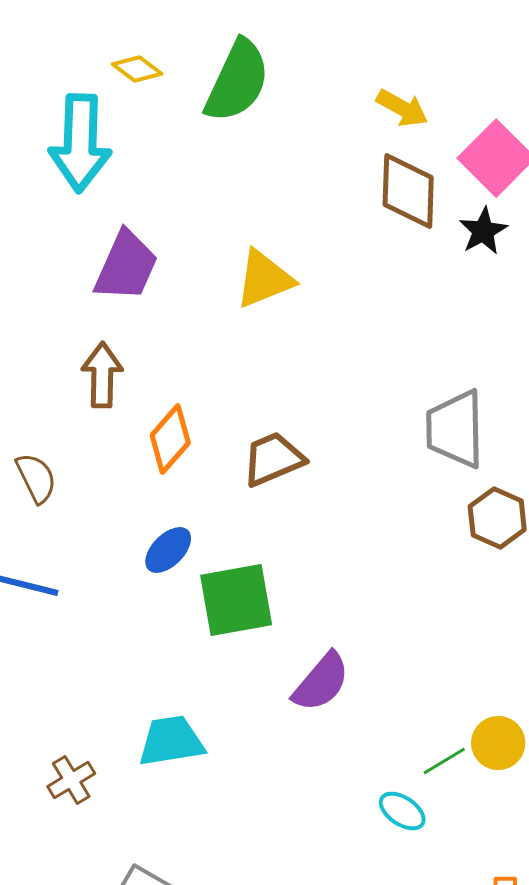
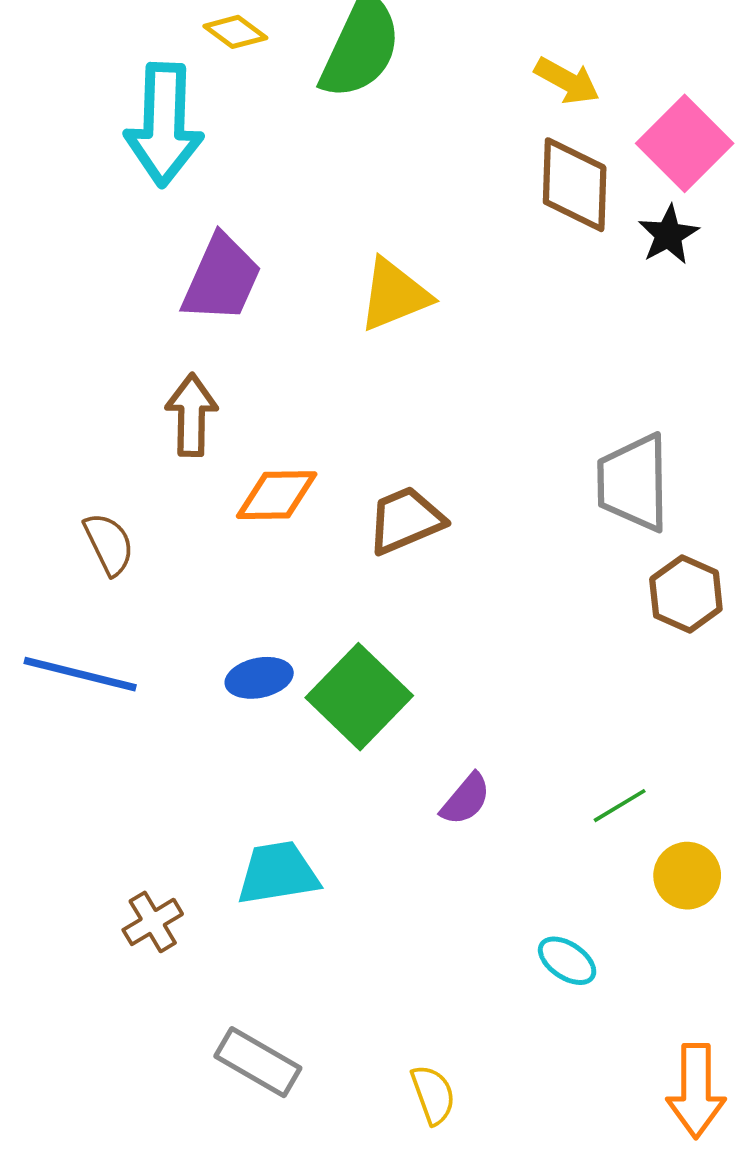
orange diamond: (170, 439) -> (277, 495), turned 48
blue ellipse: (168, 550) -> (259, 678), moved, turned 33
green square: (236, 600) -> (359, 697), turned -36
purple semicircle: (321, 682) -> (466, 799), size x0.7
green line: (444, 761) -> (620, 806), moved

